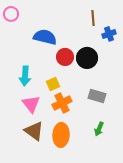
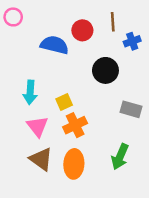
red circle: (65, 57) -> (82, 30), moved
gray rectangle: (97, 96) -> (131, 109), moved
green arrow: (99, 129) -> (120, 157), size x1.5

